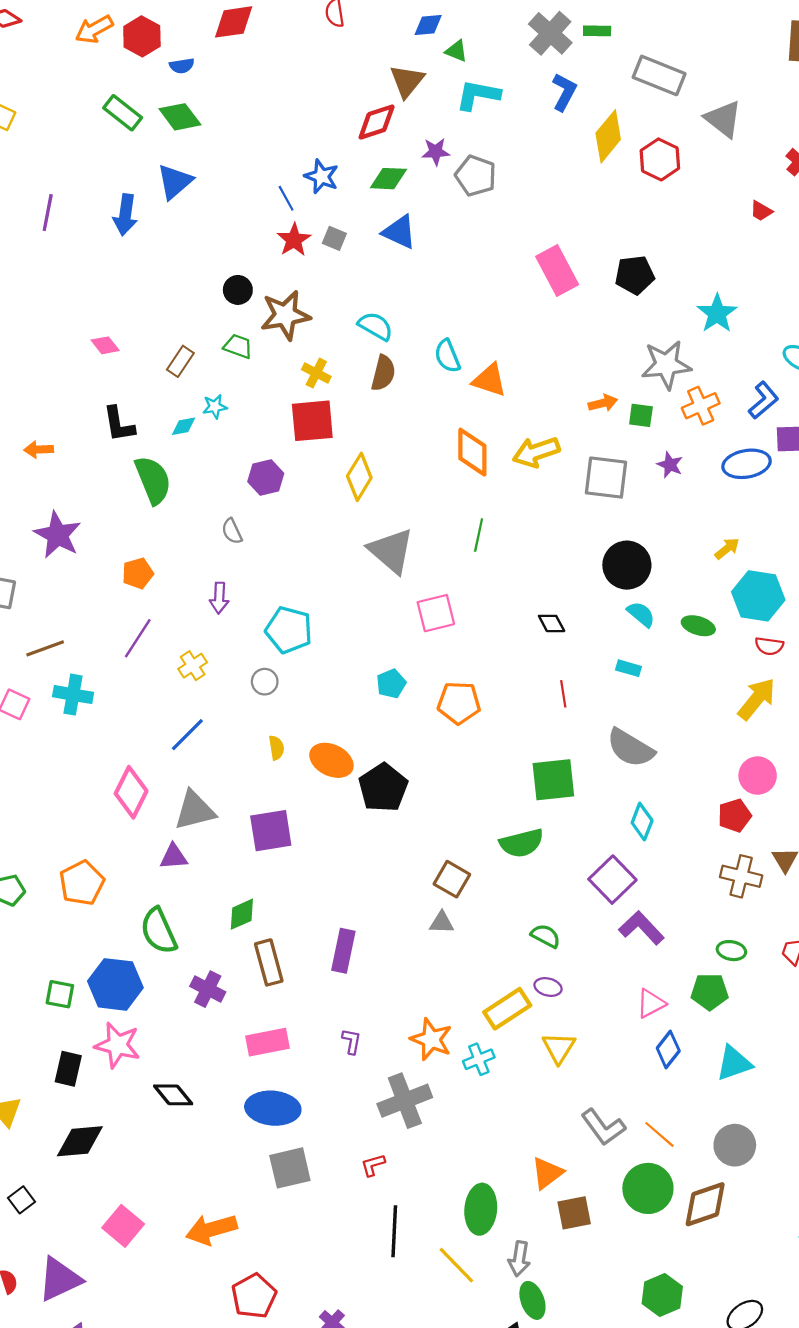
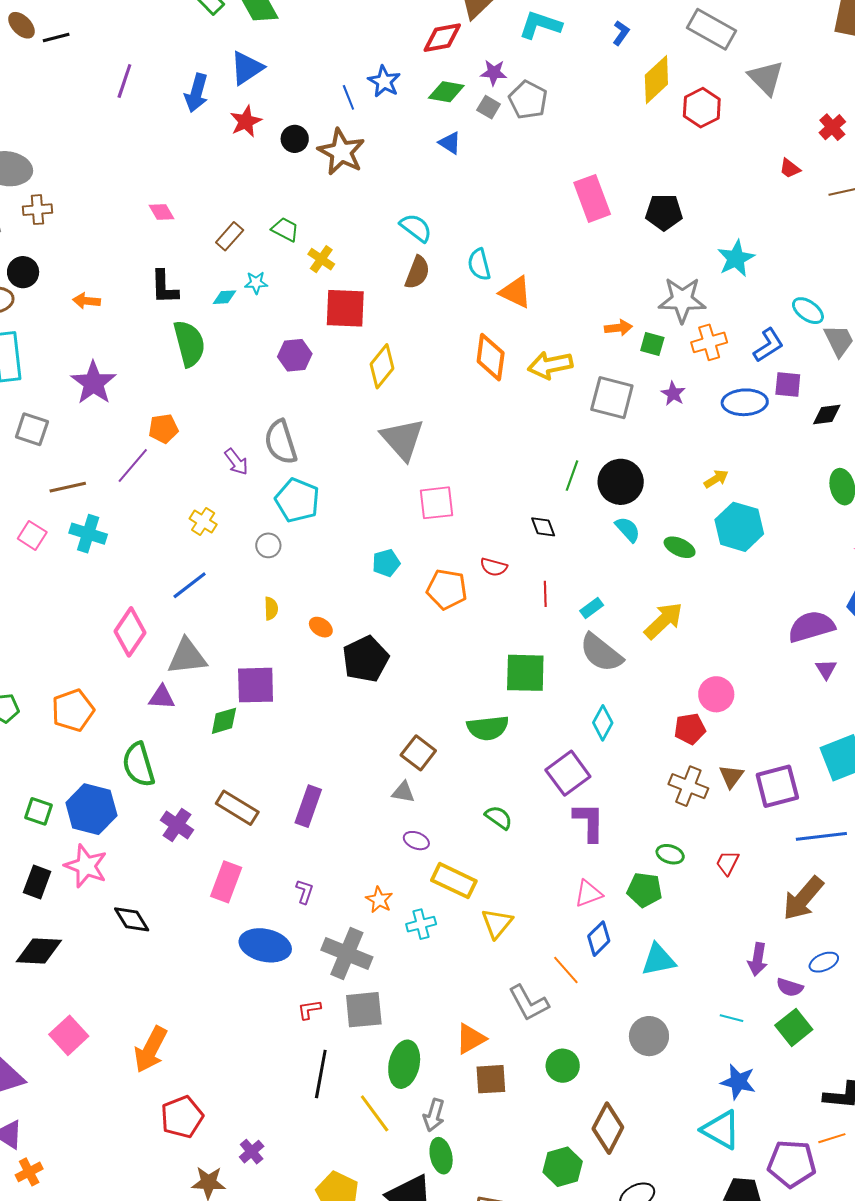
blue L-shape: (564, 92) -> (621, 33), size x0.7
blue triangle: (399, 232) -> (450, 143), size x0.7
gray square: (334, 238) -> (489, 107), moved
red star: (294, 240) -> (246, 121), moved
black circle: (238, 290) -> (295, 139), moved
brown star: (285, 315) -> (341, 152), moved, turned 30
yellow cross: (316, 373) -> (321, 259), moved
gray semicircle: (232, 531) -> (281, 442), moved, size x1.8
green line: (479, 535) -> (572, 476), moved
purple arrow: (219, 598) -> (236, 462), turned -48
purple line: (138, 638) -> (133, 465), moved
red semicircle: (769, 646) -> (494, 567), moved
yellow cross: (193, 666) -> (203, 522), turned -32
cyan rectangle: (628, 668) -> (592, 608), moved, turned -60
yellow arrow: (757, 699) -> (664, 621), moved
orange ellipse: (331, 760) -> (321, 627), size x0.6
green diamond: (242, 914) -> (224, 721), moved
purple L-shape: (641, 928) -> (589, 822), turned 36
brown rectangle: (269, 962) -> (237, 808), turned -51
purple ellipse: (548, 987) -> (416, 841), moved
yellow rectangle: (507, 1009) -> (454, 881), turned 51
orange star: (431, 1039) -> (379, 900), size x0.7
pink rectangle: (268, 1042) -> (226, 882), turned -66
gray cross: (405, 1101) -> (347, 954), turned 36
blue ellipse: (273, 1108) -> (265, 945), moved
orange line: (659, 1134) -> (566, 970), moved
gray square: (290, 1168) -> (364, 1010), moved
green circle: (648, 1188) -> (563, 1066), size x0.7
brown diamond: (705, 1204) -> (608, 1128), moved, turned -51
orange arrow: (211, 1229) -> (151, 1050), turned -54

